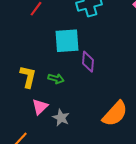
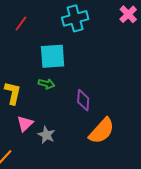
purple diamond: (88, 62) -> (83, 100), moved
green arrow: (56, 79) -> (46, 84), moved

